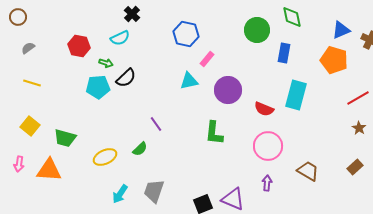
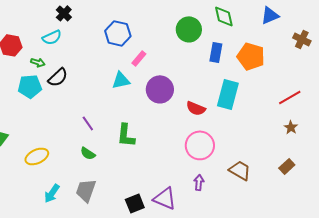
blue triangle: (341, 30) -> (270, 15), moved
orange pentagon: (334, 60) -> (251, 56), moved
green L-shape: (214, 133) -> (126, 135), moved
green semicircle: (140, 149) -> (88, 153), moved, turned 77

